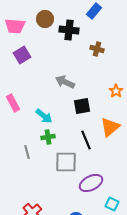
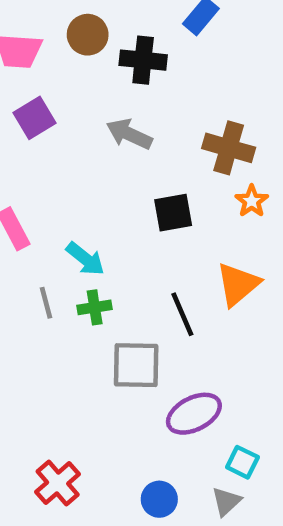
brown cross: (97, 49) -> (229, 148), moved, size x1.5
gray arrow: (65, 82) -> (129, 134), moved
black square: (82, 106) -> (173, 213), moved
gray line: (27, 152) -> (46, 303), moved

